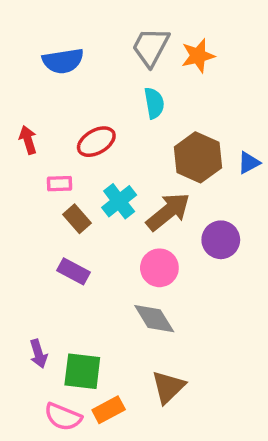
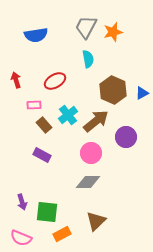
gray diamond: (154, 319) -> (88, 182), turned -60
pink semicircle: (63, 417) -> (21, 238), moved

